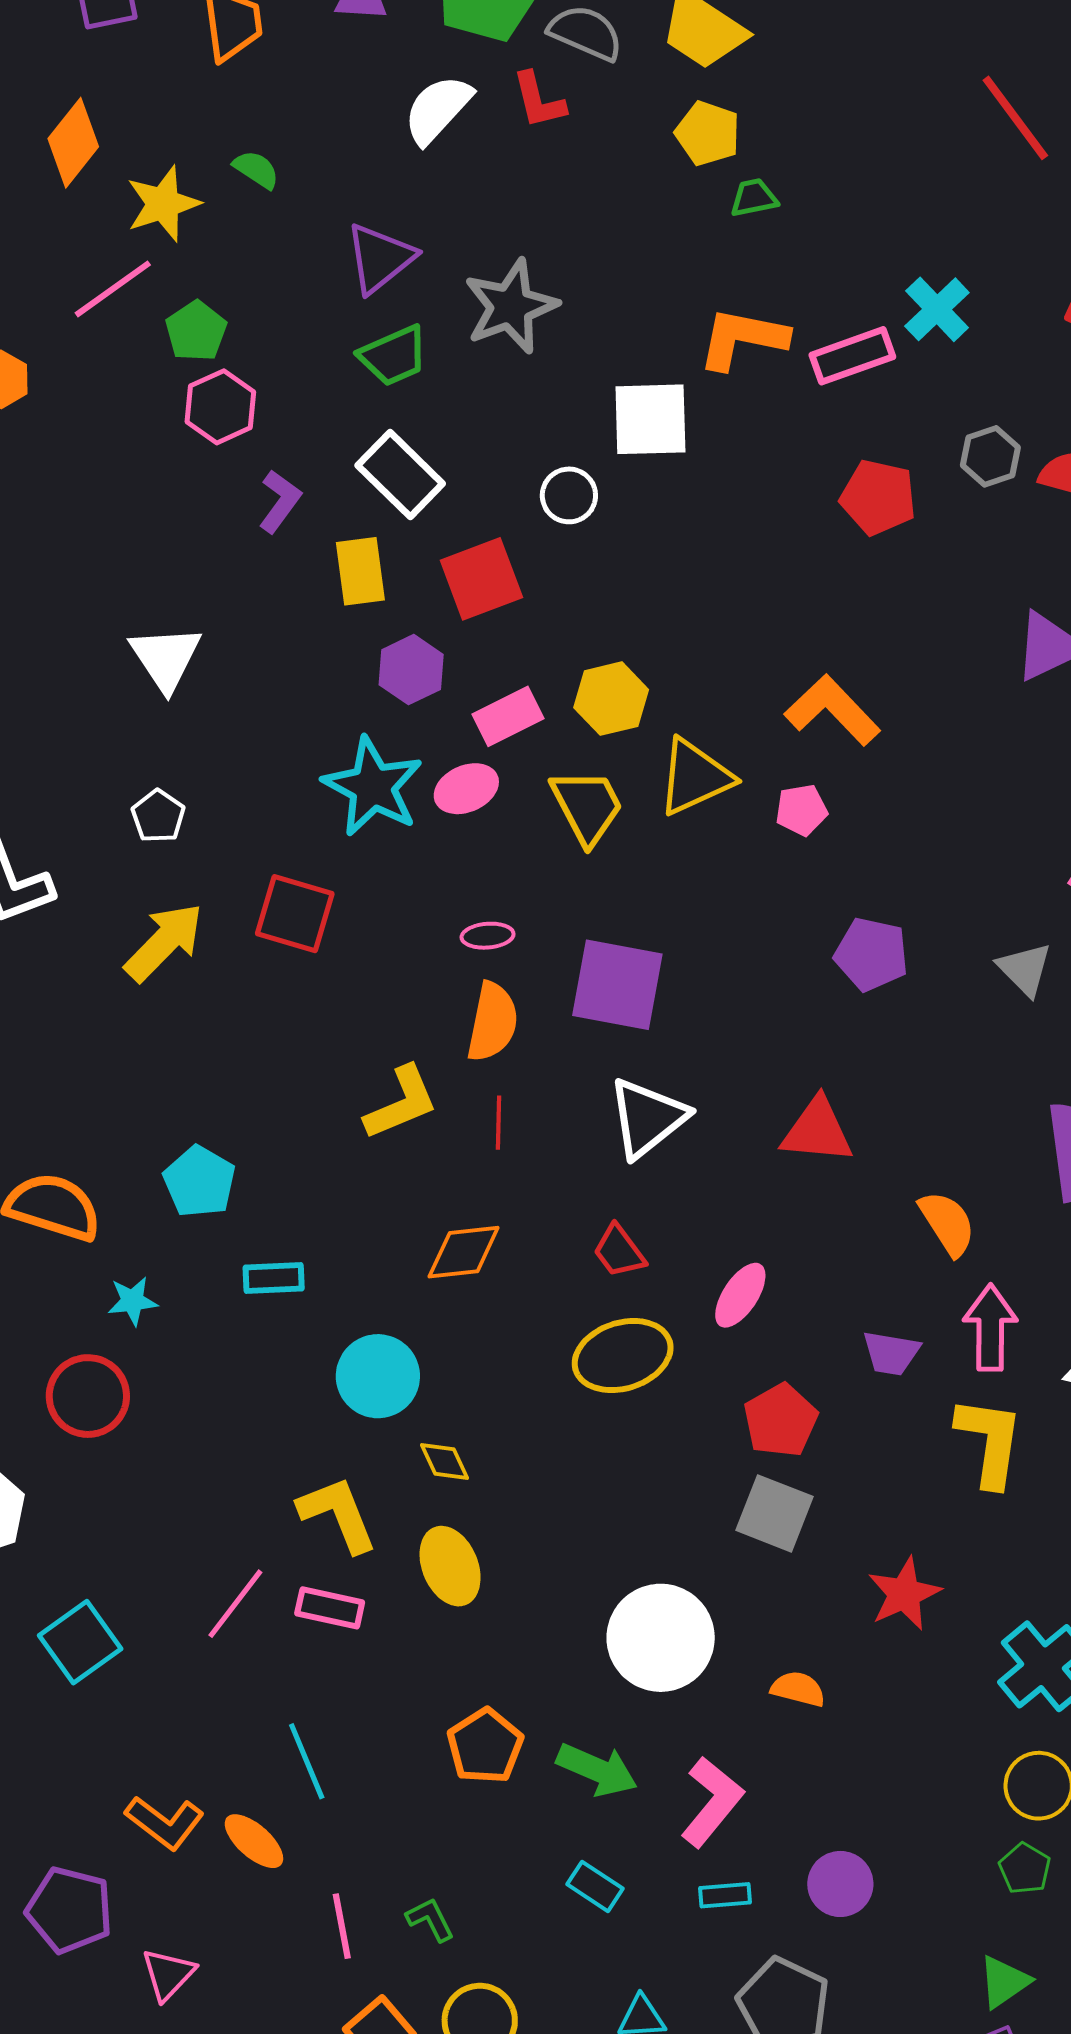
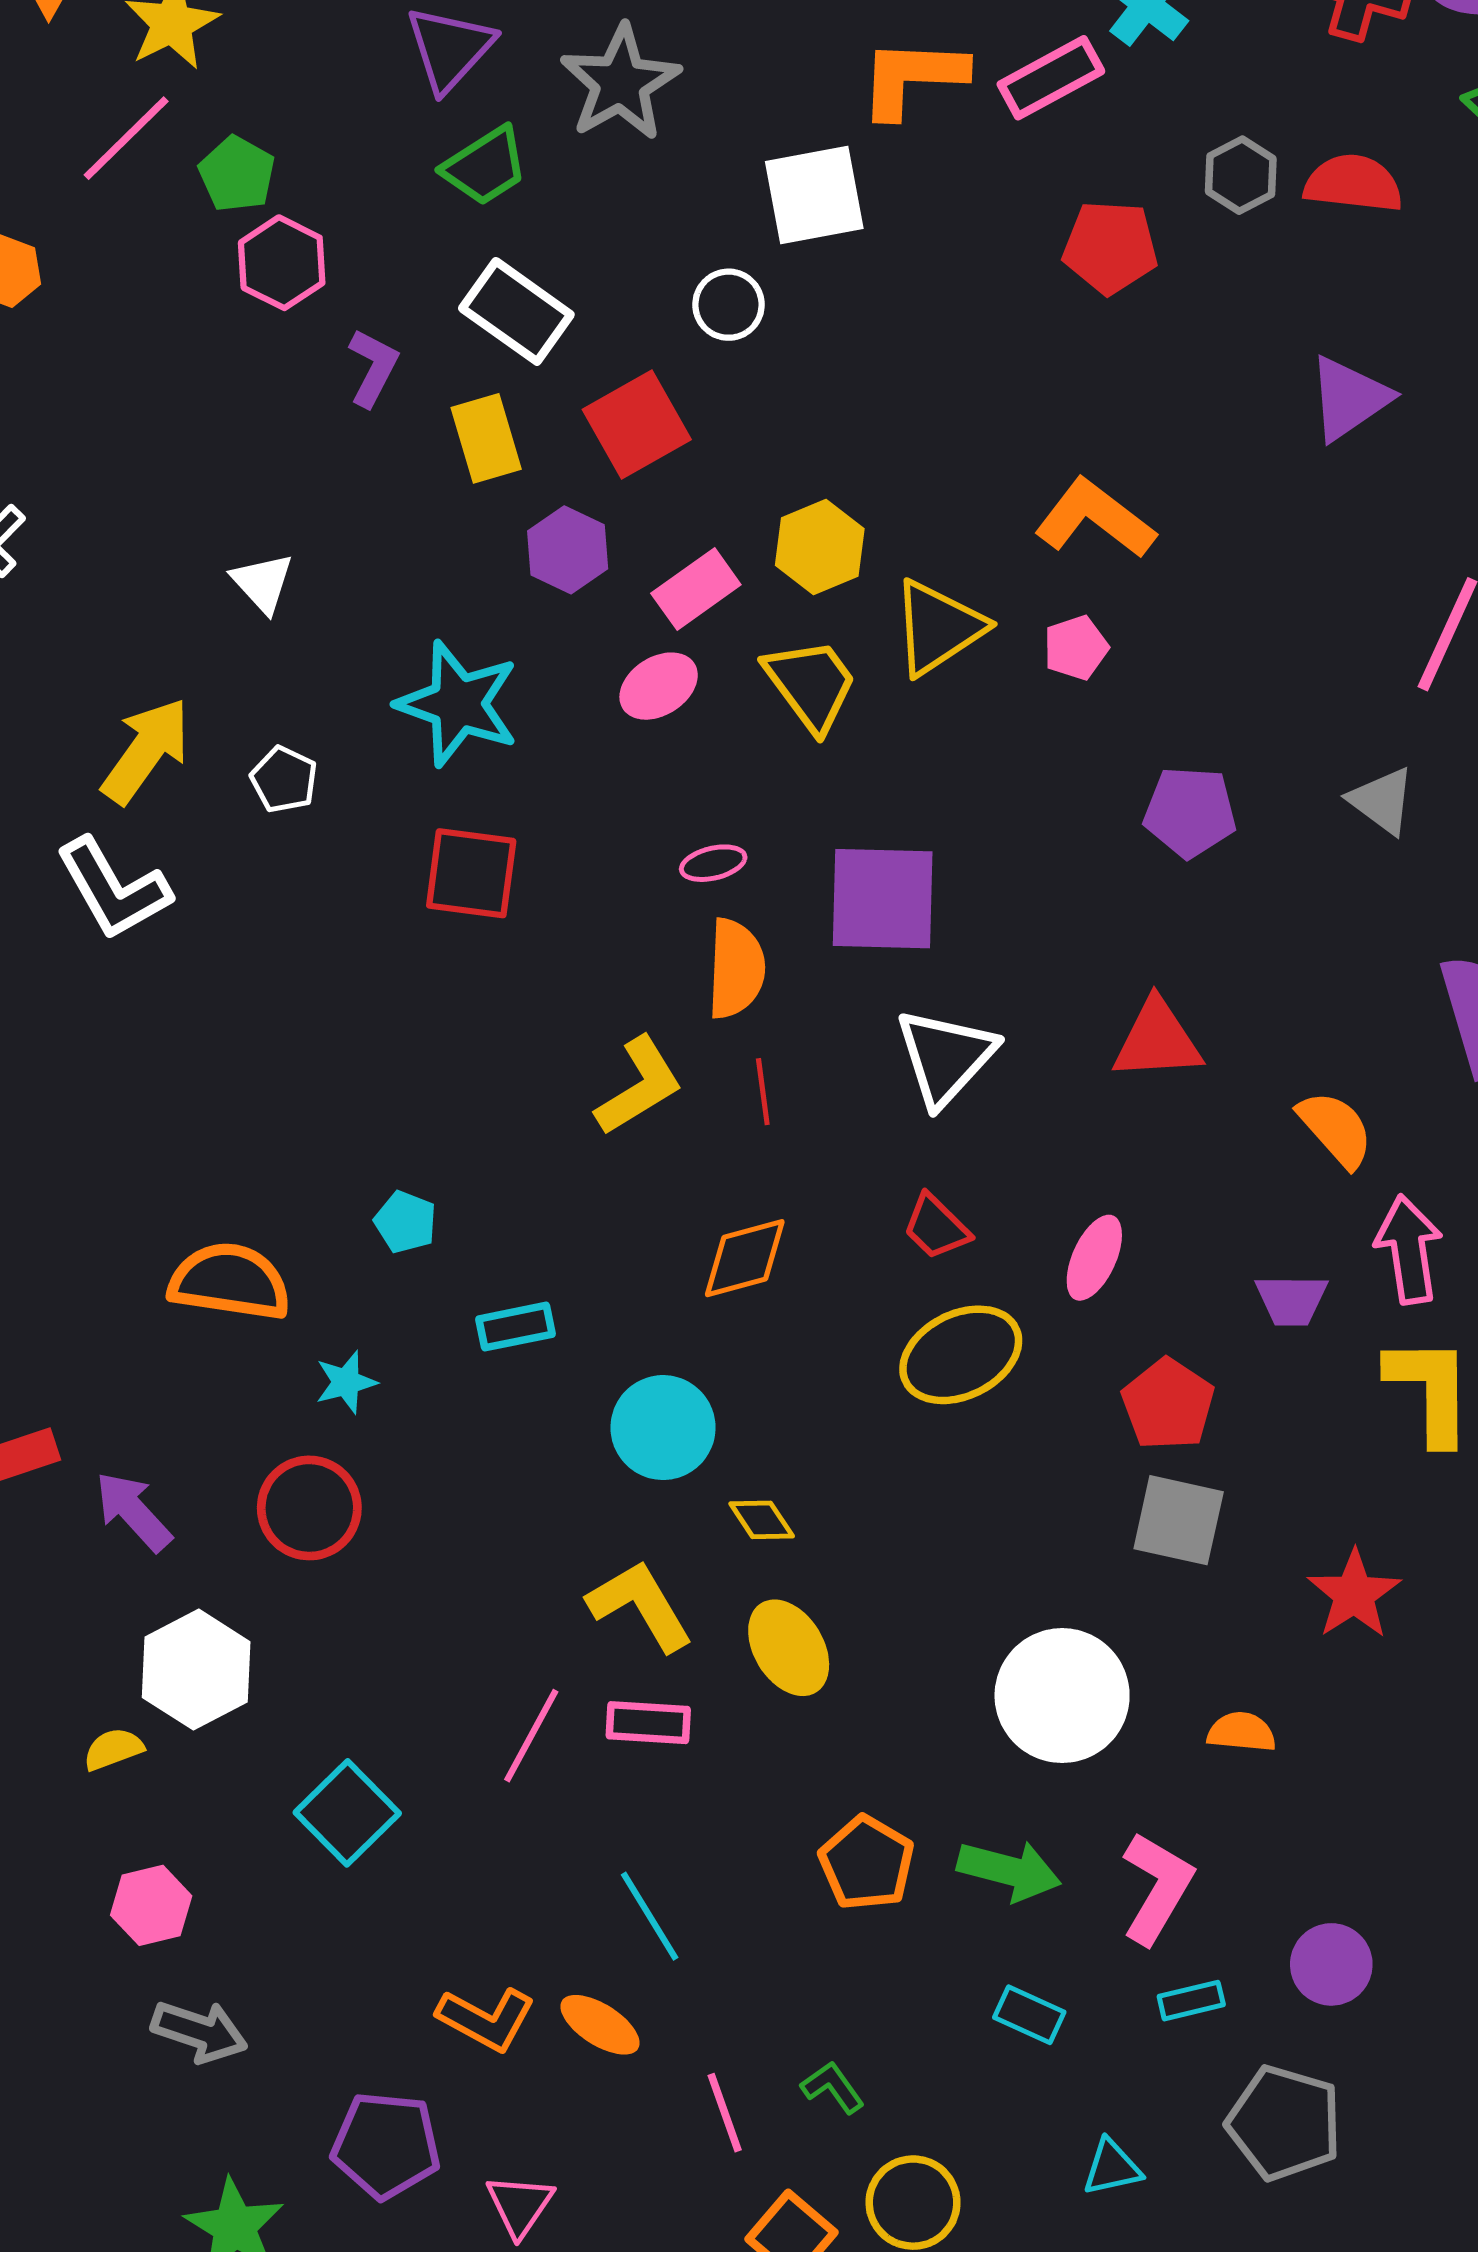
white triangle: (166, 658) -> (263, 583), size x0.7
cyan star: (373, 787) -> (458, 704), moved
yellow arrow: (164, 942) -> (146, 751), moved
cyan pentagon: (199, 1182) -> (405, 1222), size x0.7

